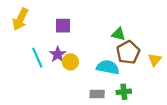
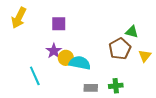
green triangle: (118, 34) -> (132, 32), moved
cyan line: (37, 58) -> (35, 76), moved
cyan semicircle: (108, 67) -> (80, 63), moved

